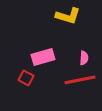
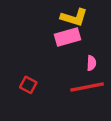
pink rectangle: (43, 57) -> (67, 37), moved

